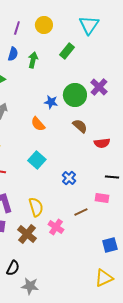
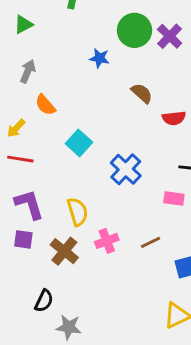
green circle: (75, 95) -> (135, 30), moved
orange semicircle: (38, 124) -> (45, 105), moved
blue cross: (69, 178) -> (126, 169), size x1.5
brown line: (81, 212) -> (151, 242), moved
pink cross: (56, 227) -> (107, 241), turned 35

